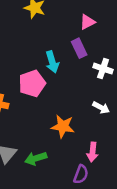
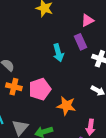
pink pentagon: (32, 83) -> (40, 89), moved

